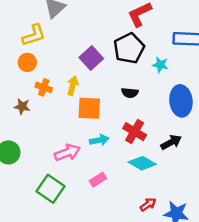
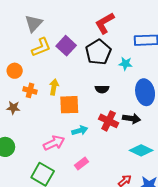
yellow L-shape: (34, 35) -> (41, 47), moved
purple square: (91, 58) -> (66, 46), moved
black arrow: (171, 142) -> (132, 118), moved, turned 42
cyan diamond: (142, 163) -> (141, 150), moved

